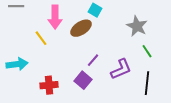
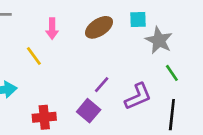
cyan square: (95, 10) -> (138, 20), moved, turned -32
pink arrow: (55, 17) -> (52, 29), size x0.7
brown ellipse: (81, 28) -> (99, 27), moved

